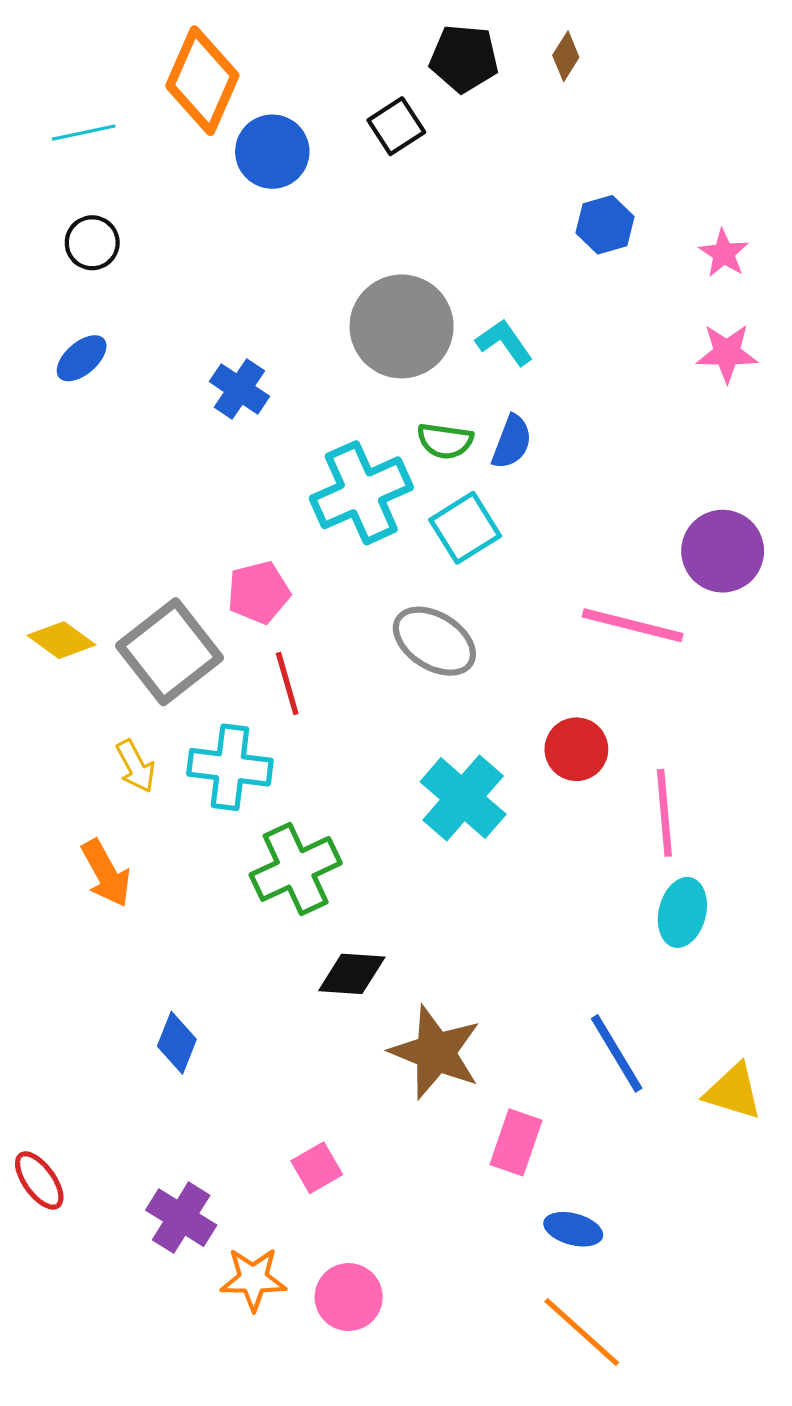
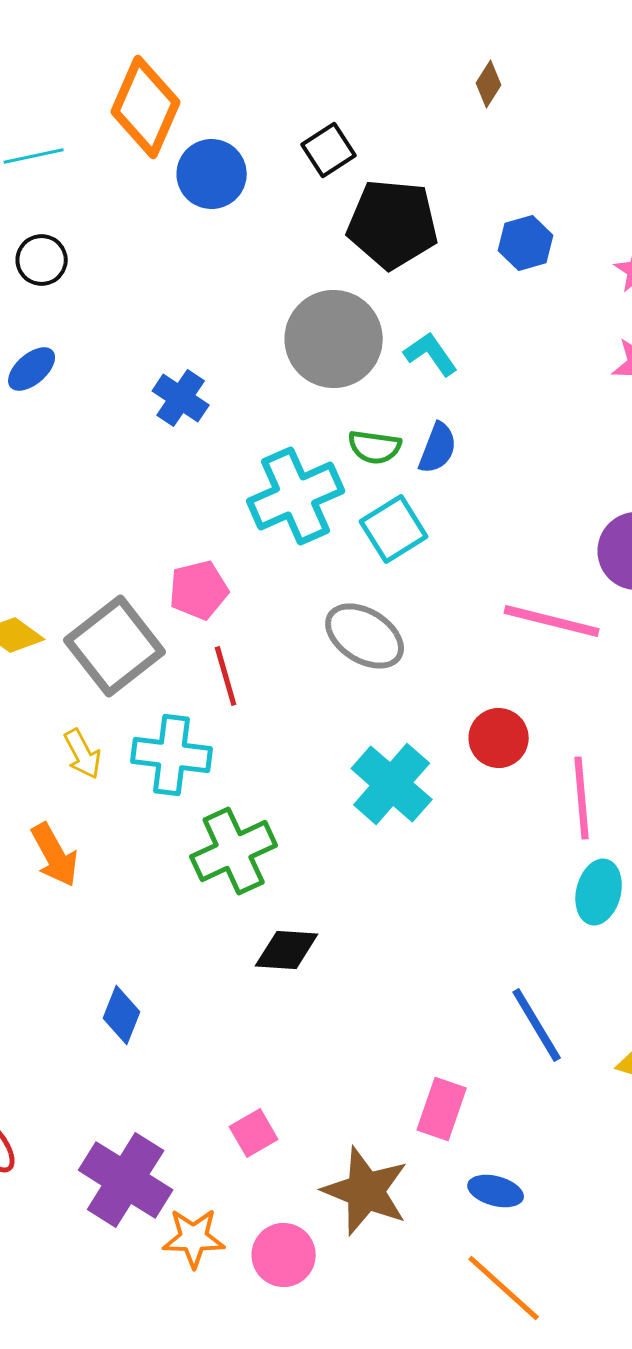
black pentagon: (464, 58) -> (393, 224), moved, size x1.4
brown star: (435, 1052) -> (366, 1191), moved
purple cross: (181, 1218) -> (126, 1180), size x1.4

